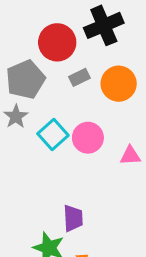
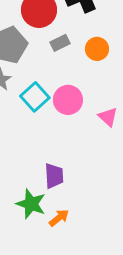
orange circle: (119, 84) -> (97, 49), size x0.7
pink triangle: (130, 156) -> (108, 117), turned 45

